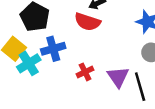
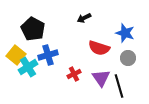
red semicircle: (87, 22) -> (99, 48), moved

